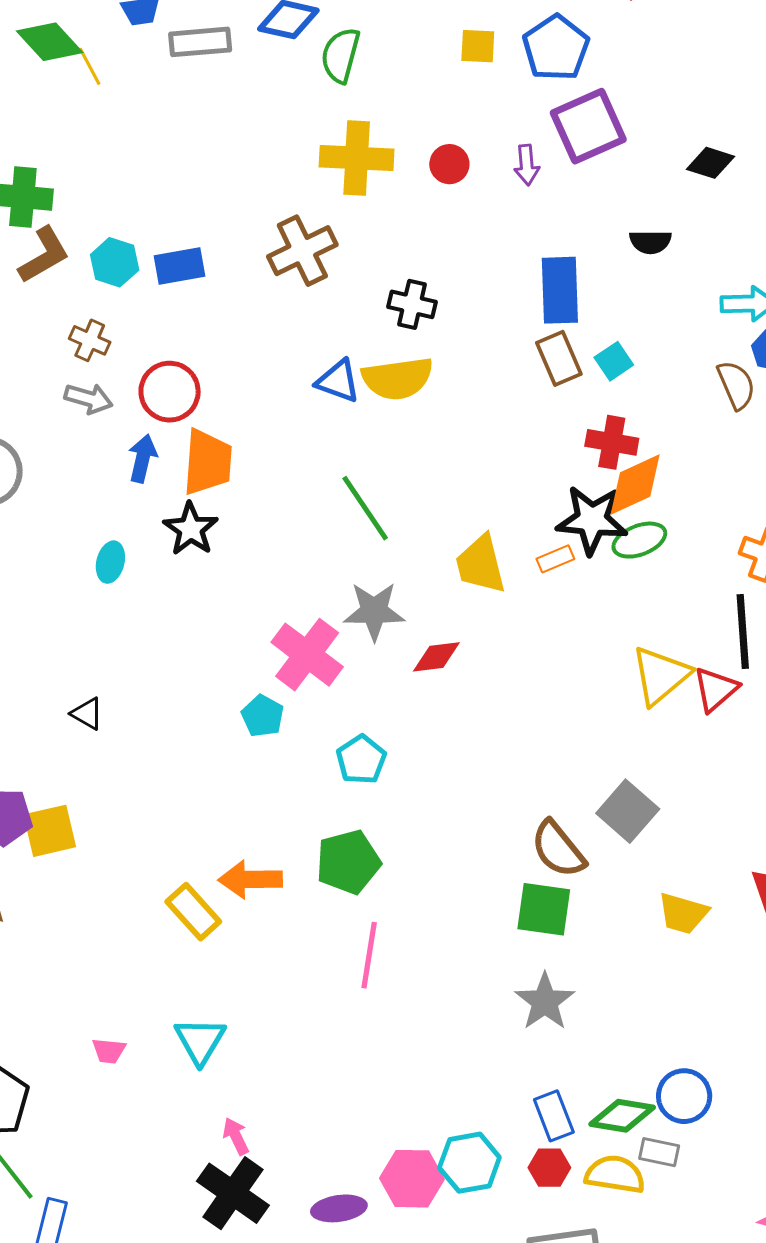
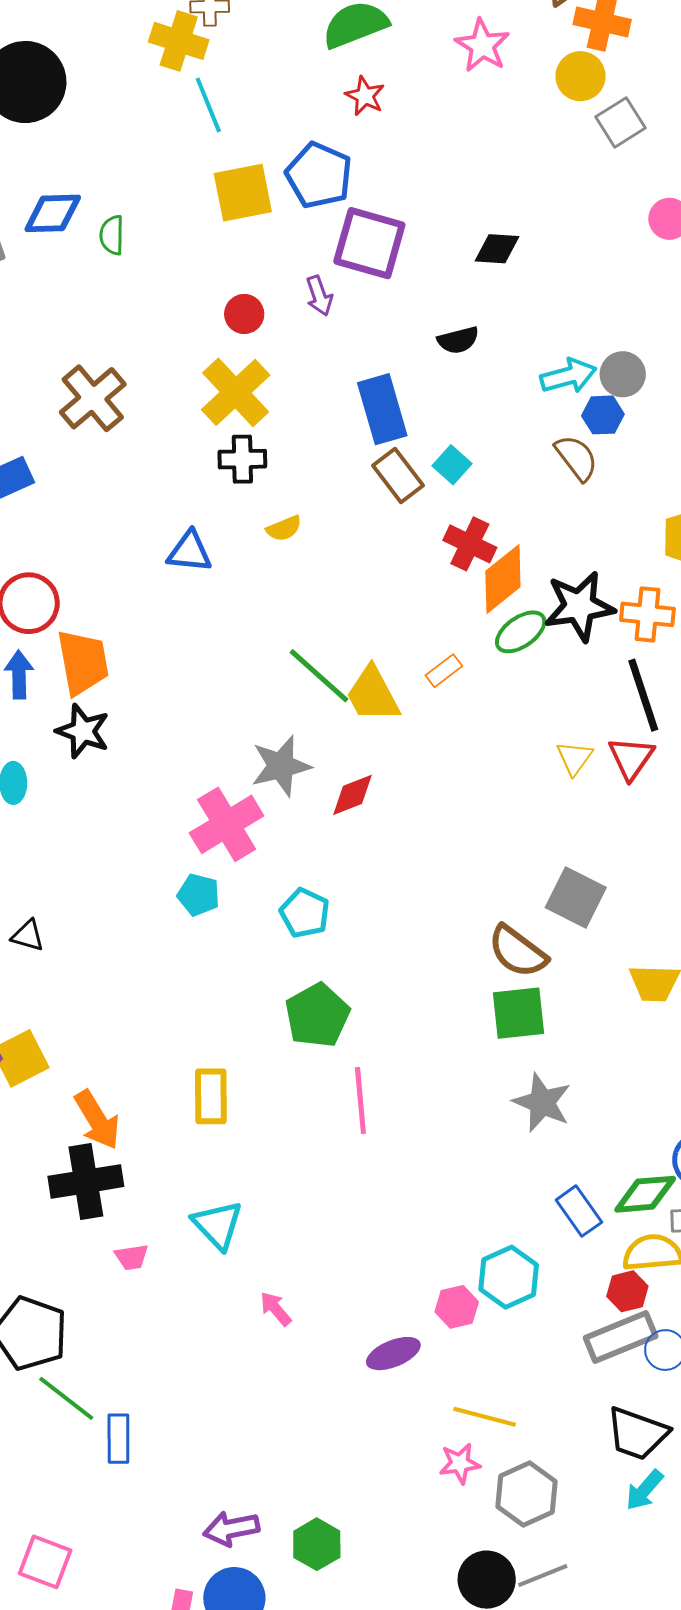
yellow square: (478, 46) -> (243, 193), size x1.6
green semicircle: (340, 55) -> (112, 235), size x0.7
purple square: (588, 126) -> (369, 243), turned -36
yellow cross: (357, 158) -> (236, 392), moved, turned -32
brown cross: (302, 251) -> (93, 398), moved
yellow semicircle: (398, 378) -> (284, 528), moved, size x0.5
red cross: (612, 442) -> (470, 544), turned 30
green line: (365, 508) -> (319, 676), moved
black star: (592, 520) -> (579, 606), moved
pink cross: (307, 655) -> (227, 824), turned 36
yellow triangle: (661, 675) -> (574, 758), size x0.6
orange arrow: (250, 879) -> (97, 1120), moved, turned -106
yellow rectangle: (193, 912) -> (211, 1096), moved, turned 56
red hexagon: (549, 1168) -> (627, 1291), moved
pink hexagon: (412, 1179) -> (457, 1307), size x0.7
black cross: (233, 1193) -> (86, 1181), moved, turned -30

